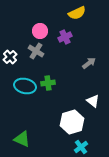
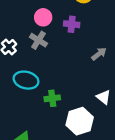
purple cross: (65, 37) -> (72, 24), turned 32
green cross: (48, 83) -> (52, 98), moved

